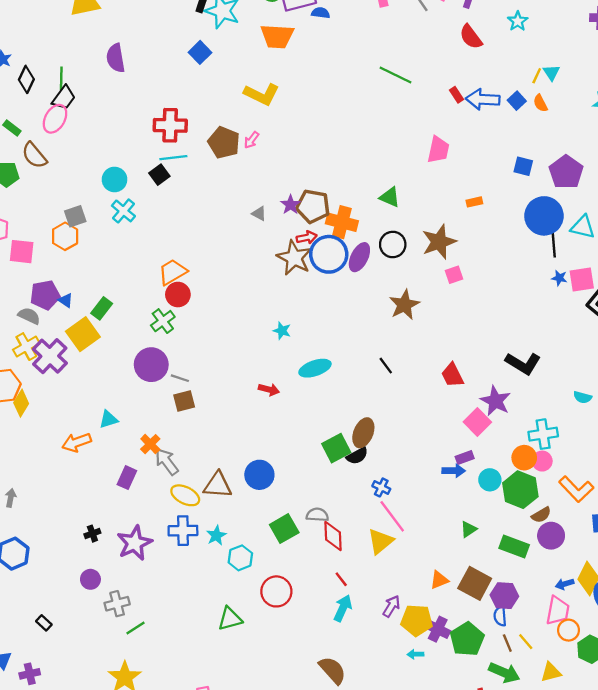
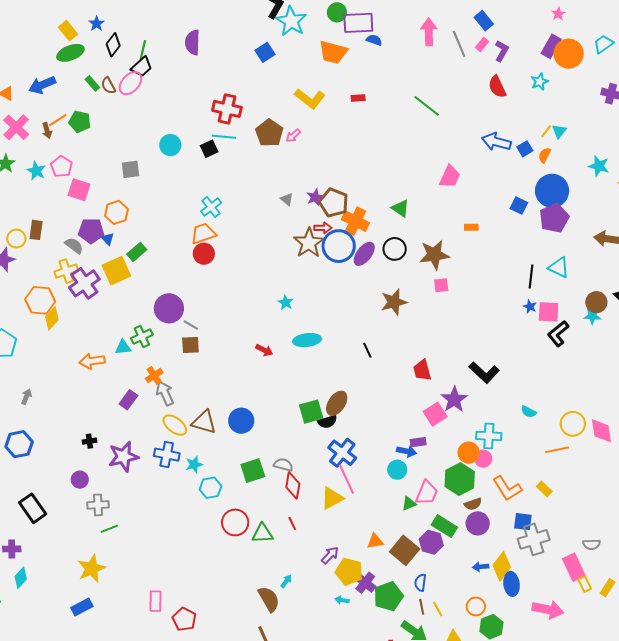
red rectangle: (456, 95) -> (358, 98), moved, turned -72
orange semicircle: (540, 103) -> (545, 155), turned 42
brown semicircle: (34, 155) -> (108, 86), moved, size x0.7
cyan cross: (123, 211) -> (211, 207), moved
blue circle: (544, 216) -> (552, 191), moved
orange hexagon: (65, 236) -> (116, 212), moved
green cross: (163, 321) -> (142, 337), moved
cyan circle: (490, 480) -> (397, 470), moved
blue cross: (381, 487) -> (342, 453), size x1.8
purple hexagon: (504, 596) -> (431, 542), moved
cyan arrow: (343, 608) -> (286, 581), moved, size x0.6
pink trapezoid: (558, 611) -> (427, 493), moved
green triangle: (230, 619) -> (262, 533), moved
black rectangle: (44, 623) -> (33, 508), size x2.0

